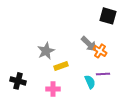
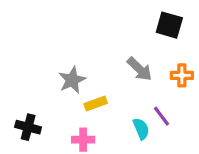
orange cross: (100, 51) -> (182, 75), moved, turned -32
purple line: (103, 74) -> (161, 116), turned 56

